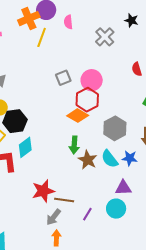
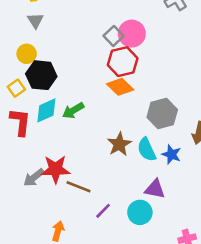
gray square: (63, 78) -> (114, 36), turned -35
pink circle: (92, 80) -> (132, 34), moved
red hexagon: (87, 100) -> (123, 62), moved
green arrow: (74, 145) -> (73, 111), moved, turned 42
gray arrow: (54, 217) -> (34, 178), moved

